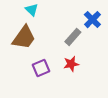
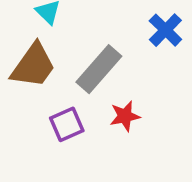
gray rectangle: (73, 37) -> (99, 69), moved, size x1.4

